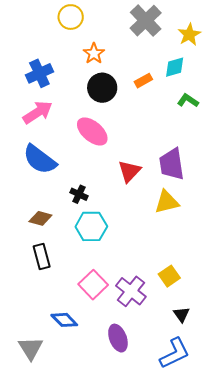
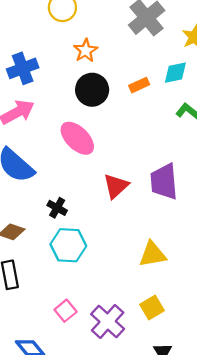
yellow triangle: (167, 202) -> (153, 254), moved
pink square: (93, 285) -> (66, 311), size x0.7

